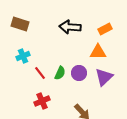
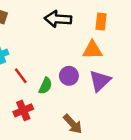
orange rectangle: (105, 29) -> (101, 21), turned -56
green semicircle: (60, 73) -> (45, 86), moved

